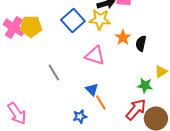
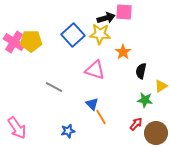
black semicircle: (141, 43) -> (141, 71), moved
gray line: (54, 72) -> (54, 87), turned -30
red arrow: (136, 109) -> (136, 124), size x0.6
blue star: (80, 116) -> (68, 131), moved

